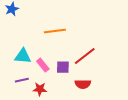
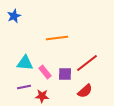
red semicircle: (83, 84) -> (85, 91), turned -42

